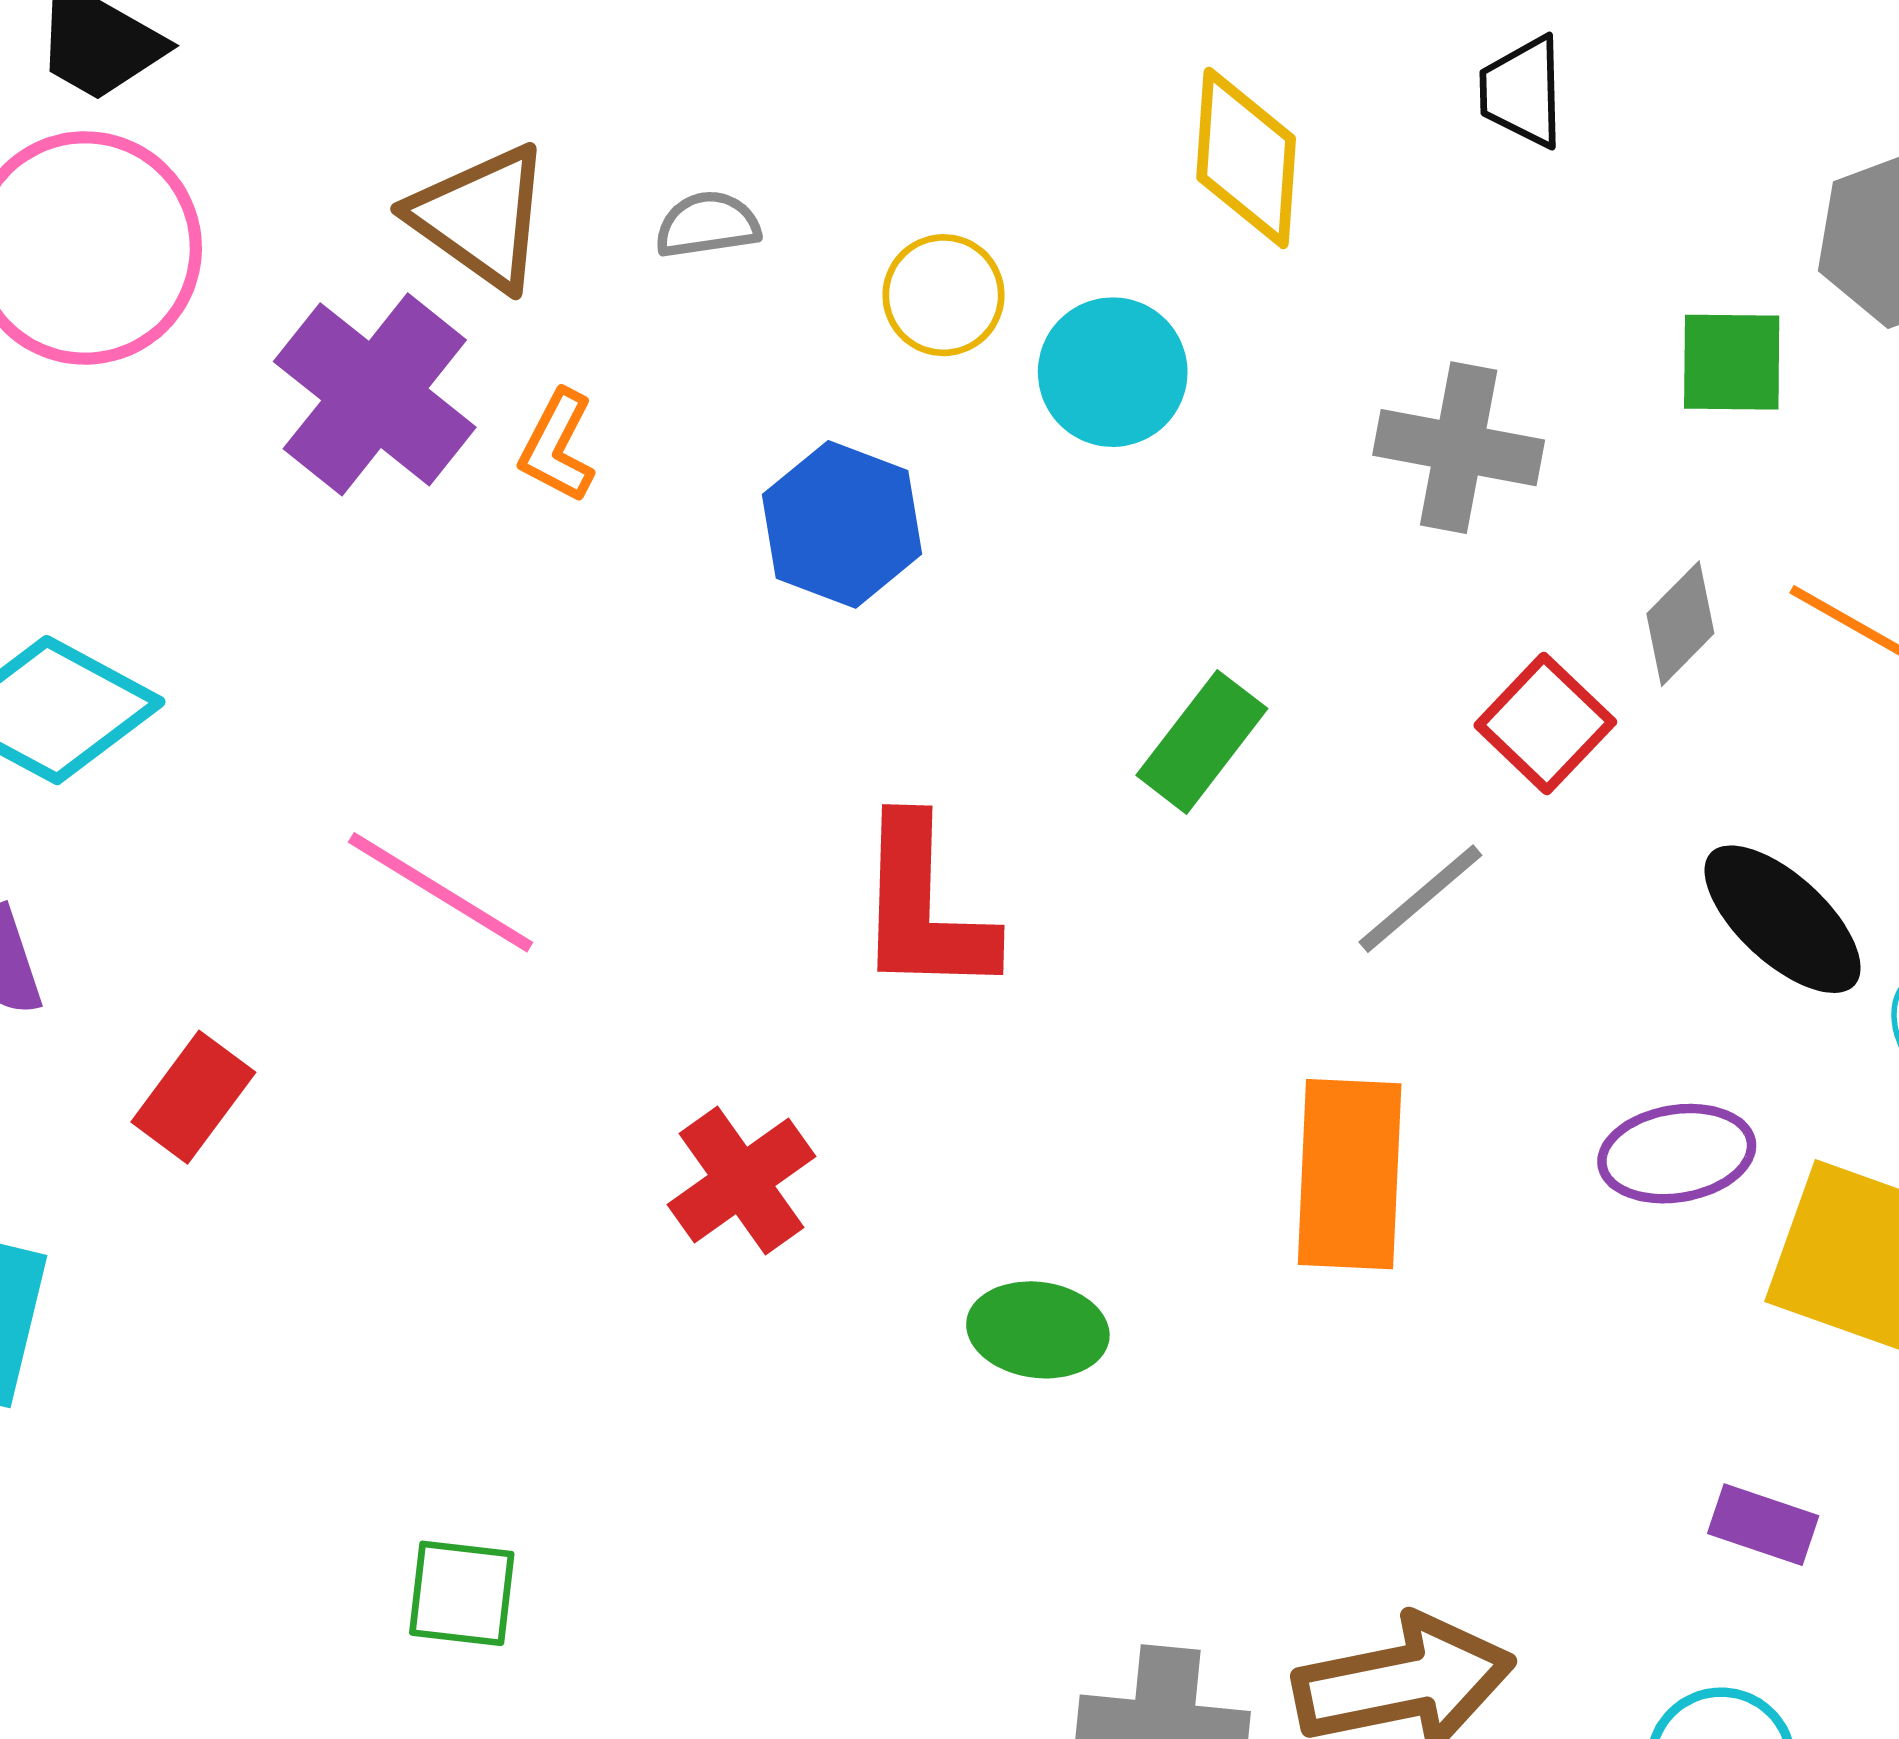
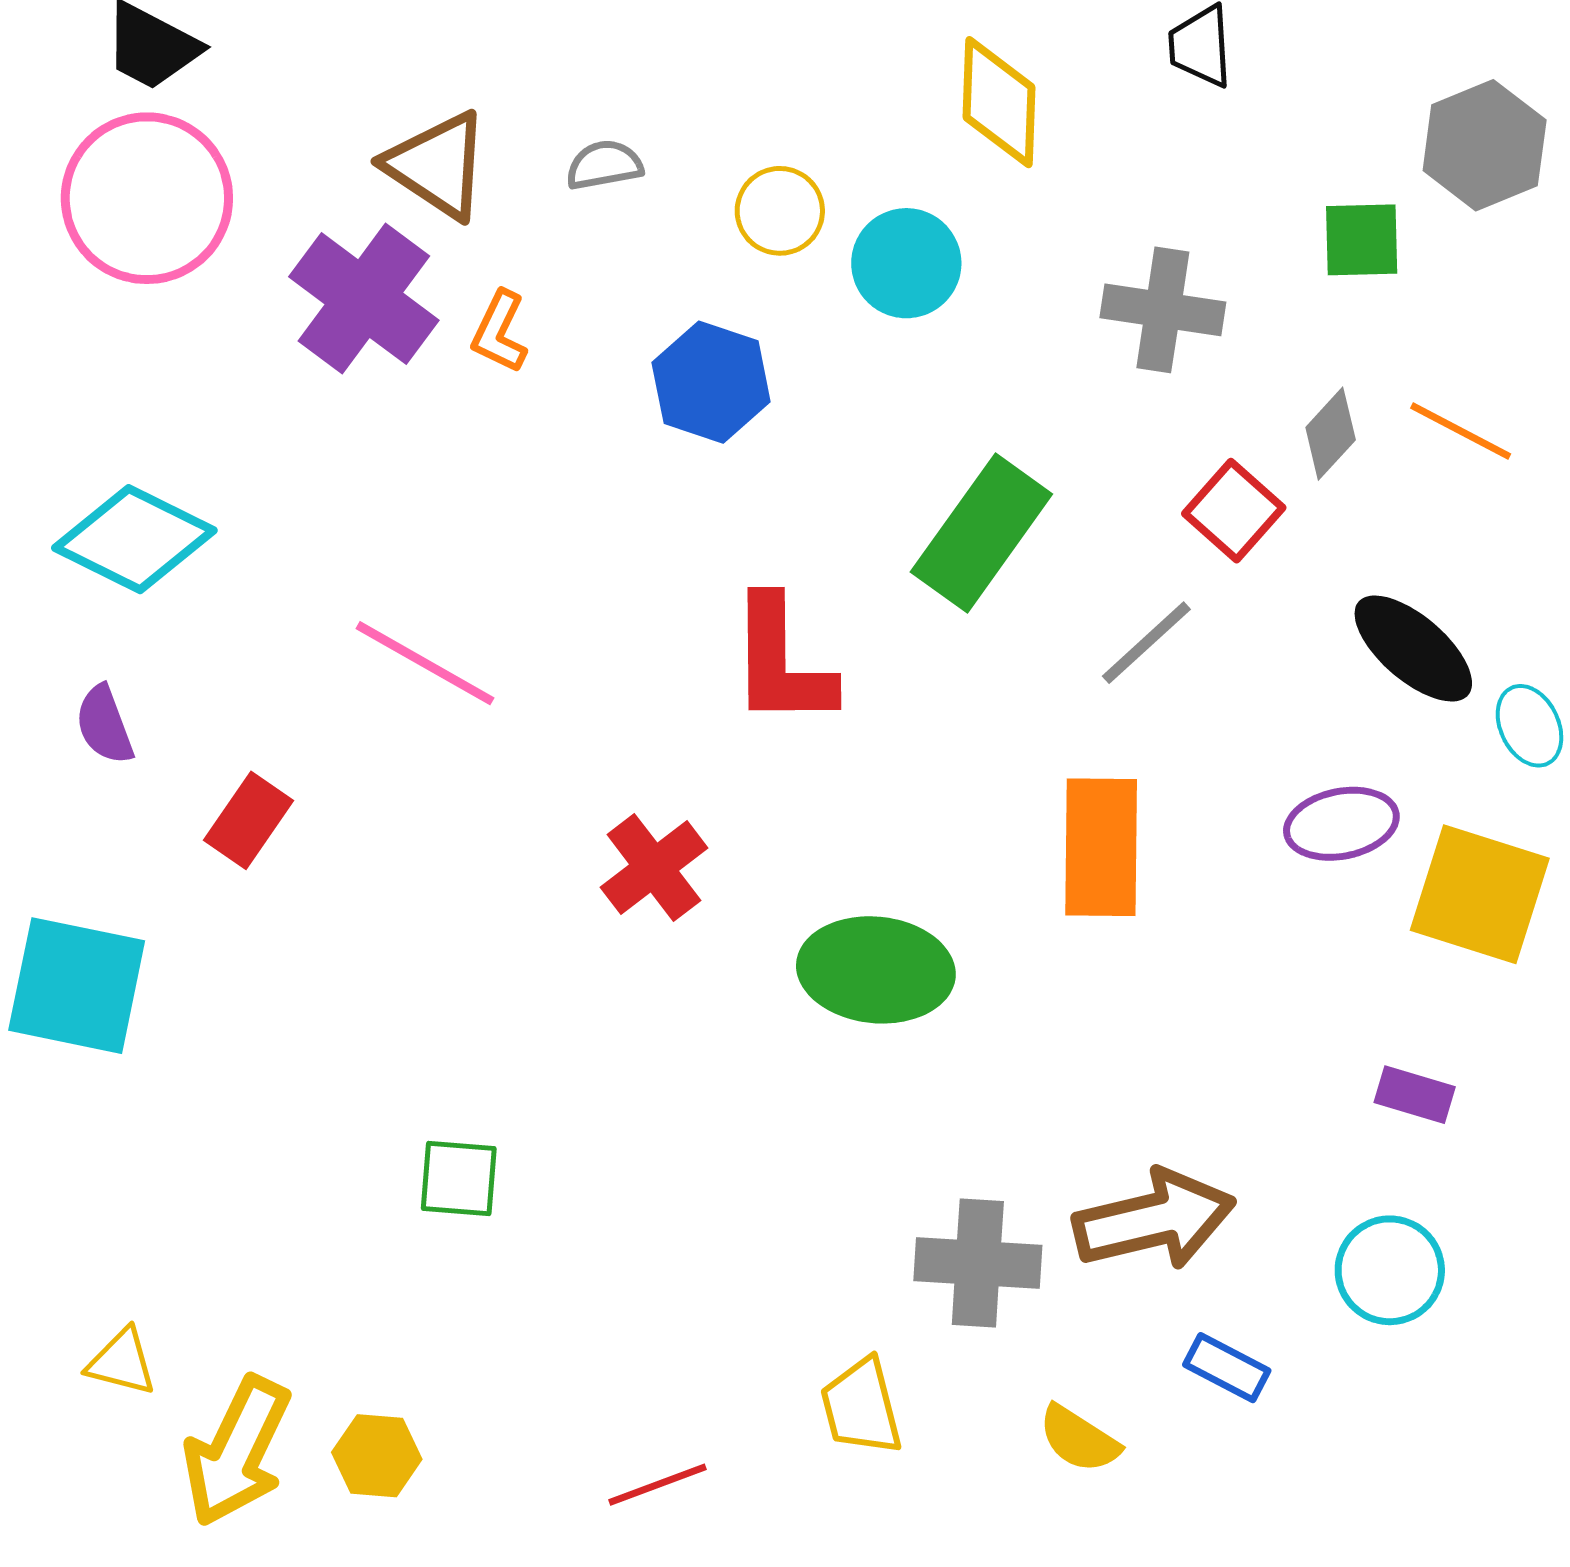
green rectangle: (1202, 742) -> (981, 533), size x1.5
green ellipse: (1038, 1330) -> (876, 970), size x1.5

